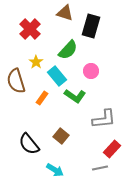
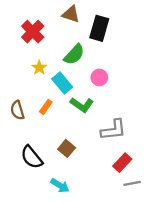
brown semicircle: (16, 81) -> (17, 110), moved, size x0.7
gray line: (100, 168) -> (132, 183), moved

